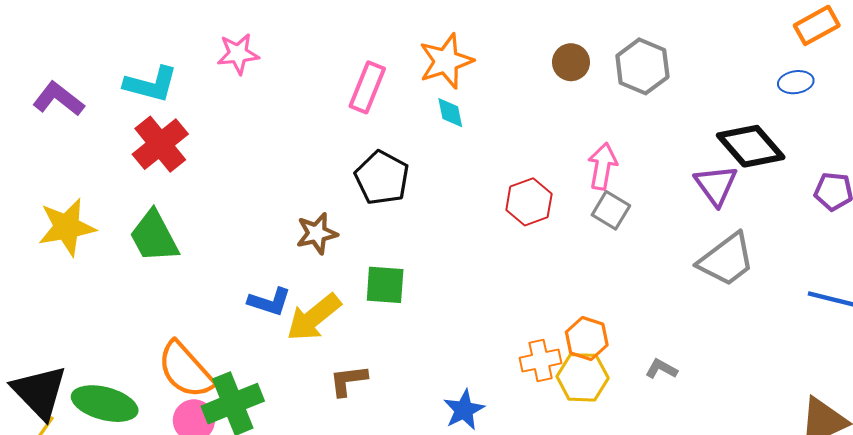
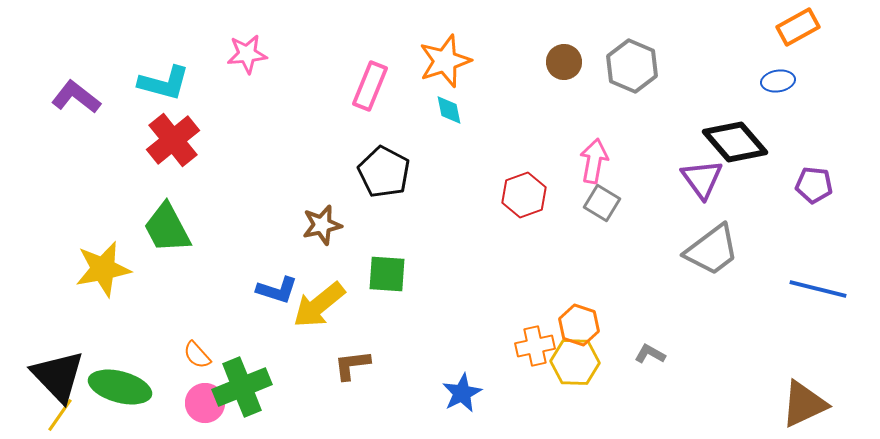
yellow star: (67, 227) -> (103, 269), moved
orange semicircle: (185, 370) -> (197, 355), size x0.5

